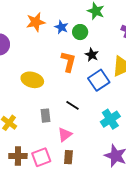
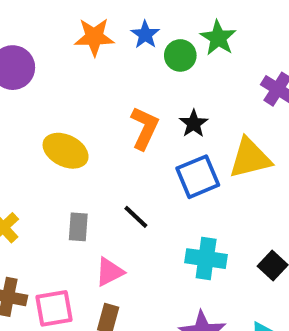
blue star: (61, 27) -> (145, 35), moved
green circle: (80, 32) -> (180, 55), moved
cyan cross: (110, 119) -> (206, 259), turned 30

